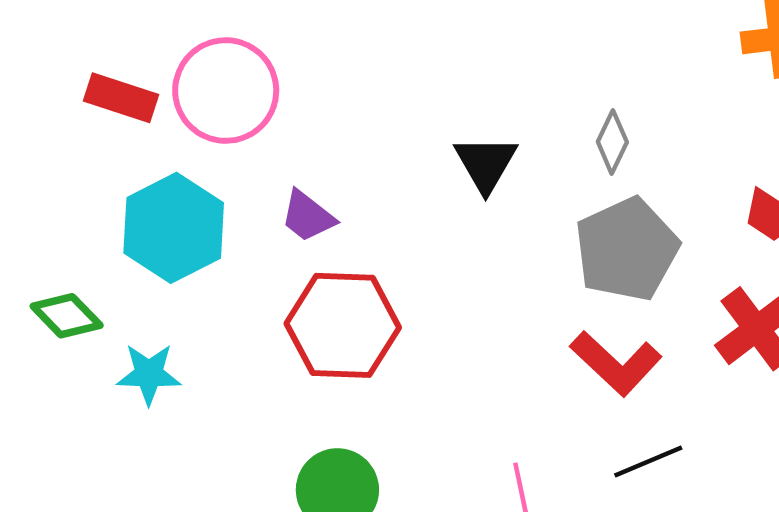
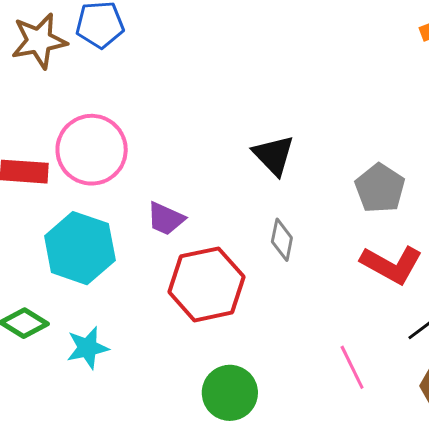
gray diamond: (612, 142) -> (282, 240), moved
gray pentagon: (627, 249) -> (380, 188), size x0.7

